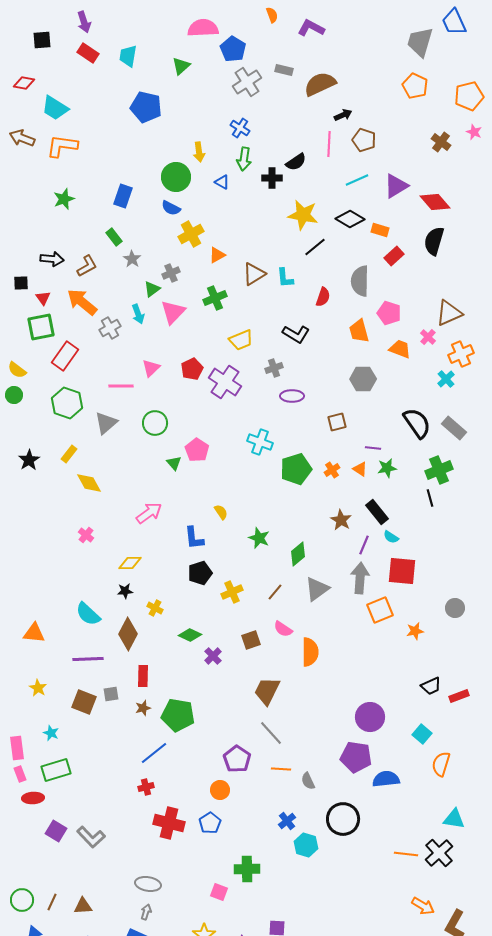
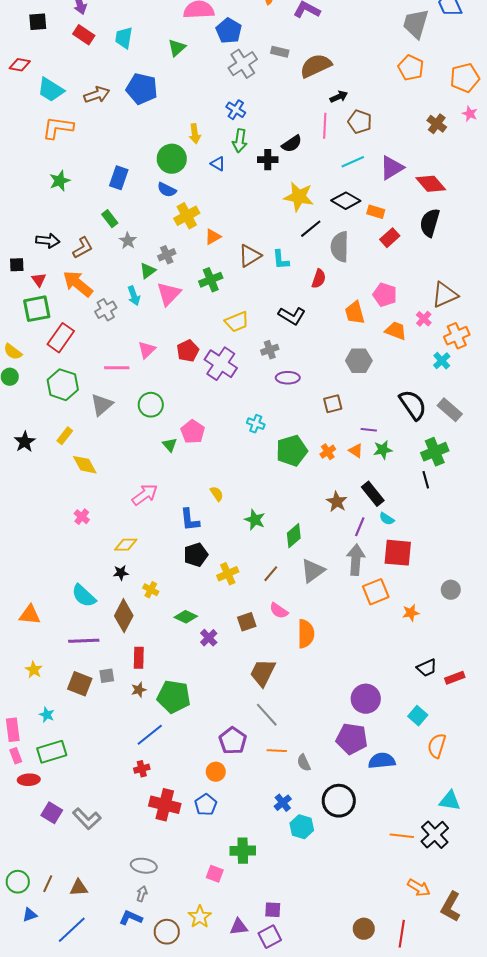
brown arrow: (22, 138) -> (97, 95), moved, turned 140
gray semicircle: (360, 281) -> (340, 247), moved
cyan cross: (260, 442) -> (256, 424), size x0.7

